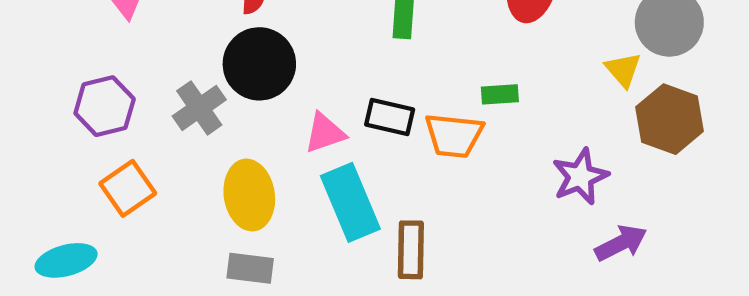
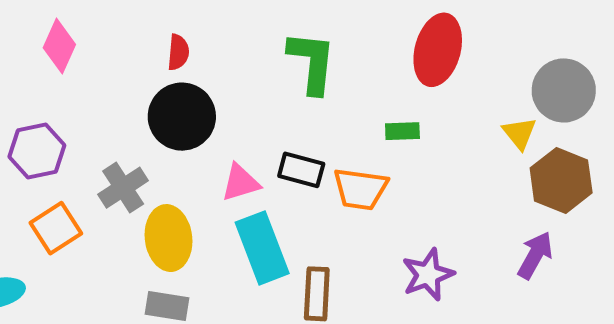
green rectangle: (500, 94) -> (402, 131), moved
gray cross: (199, 108) -> (123, 188), moved
purple star: (580, 177) -> (428, 275), moved
purple arrow: (621, 243) -> (535, 255), moved, turned -36

